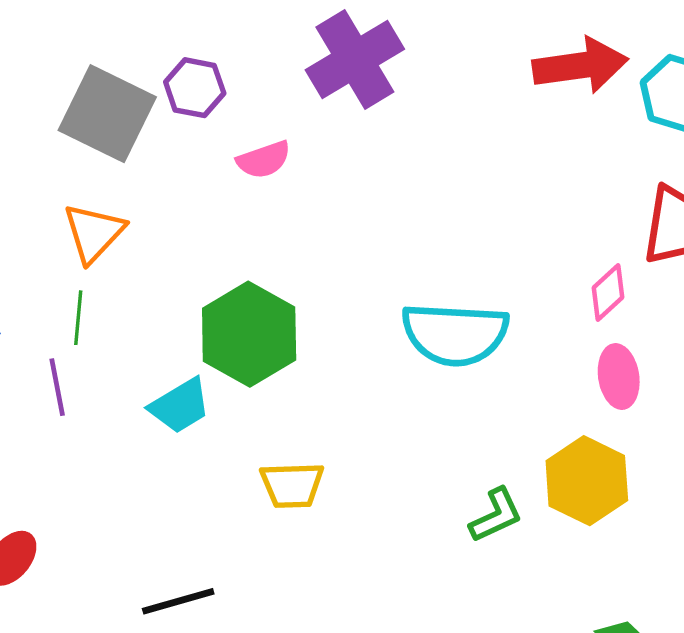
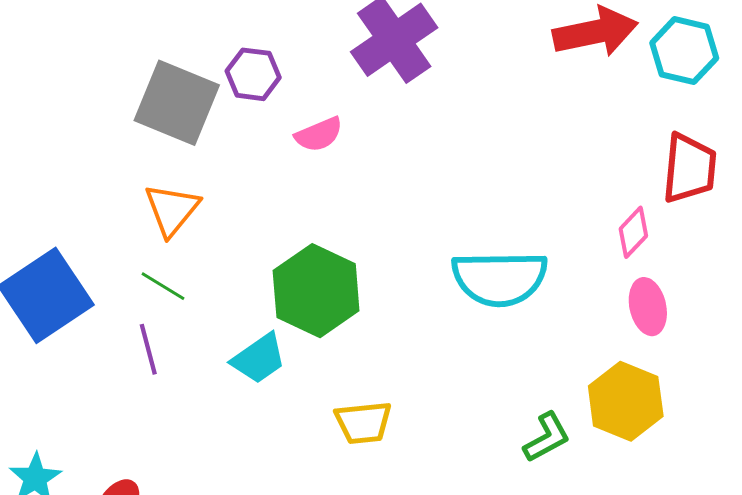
green line: (78, 318) -> (163, 286), turned -60

